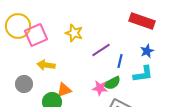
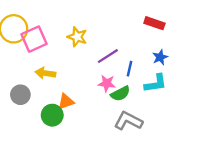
red rectangle: (142, 21) -> (154, 23), size x0.7
pink star: (100, 88) -> (107, 83), moved

